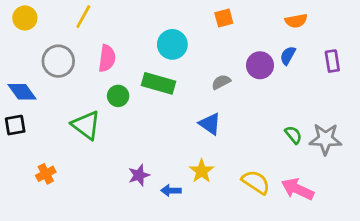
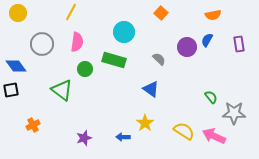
yellow line: (83, 17) -> (71, 12), moved
orange square: (224, 18) -> (161, 13), turned -32
gray semicircle: (221, 82) -> (159, 59), turned 72
gray star: (325, 139) -> (234, 113), moved
purple star: (139, 175) -> (84, 138), moved

